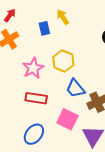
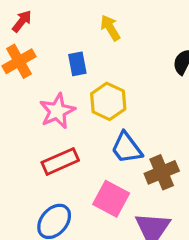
blue rectangle: (44, 28) -> (77, 64), moved
red rectangle: (36, 98) -> (60, 161), turned -35

